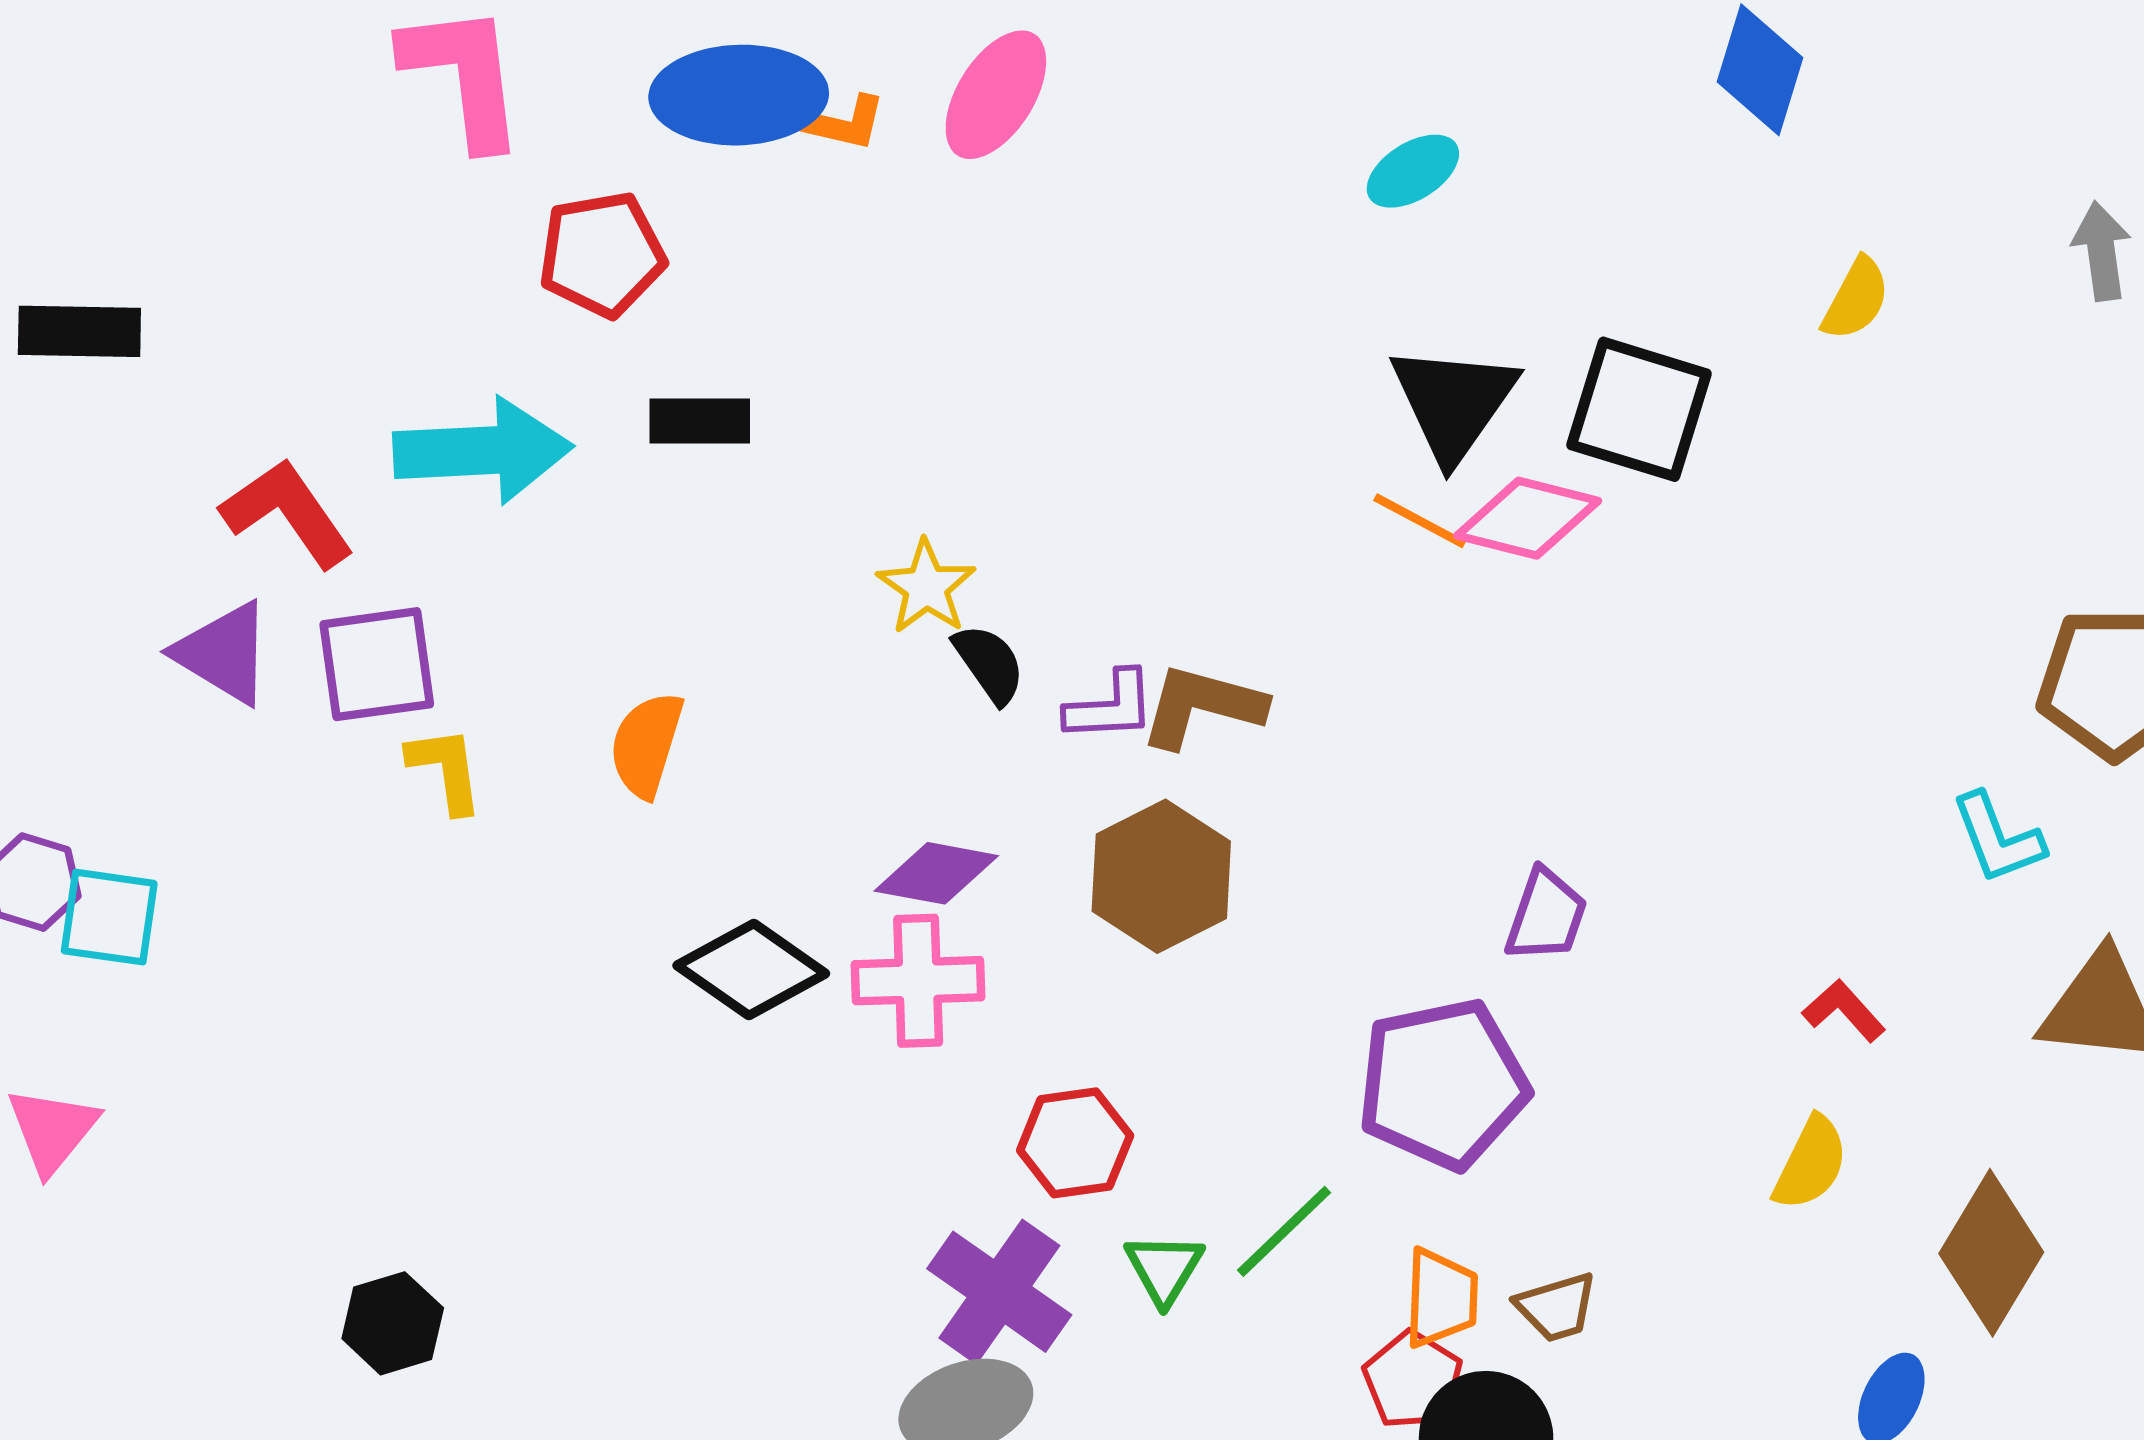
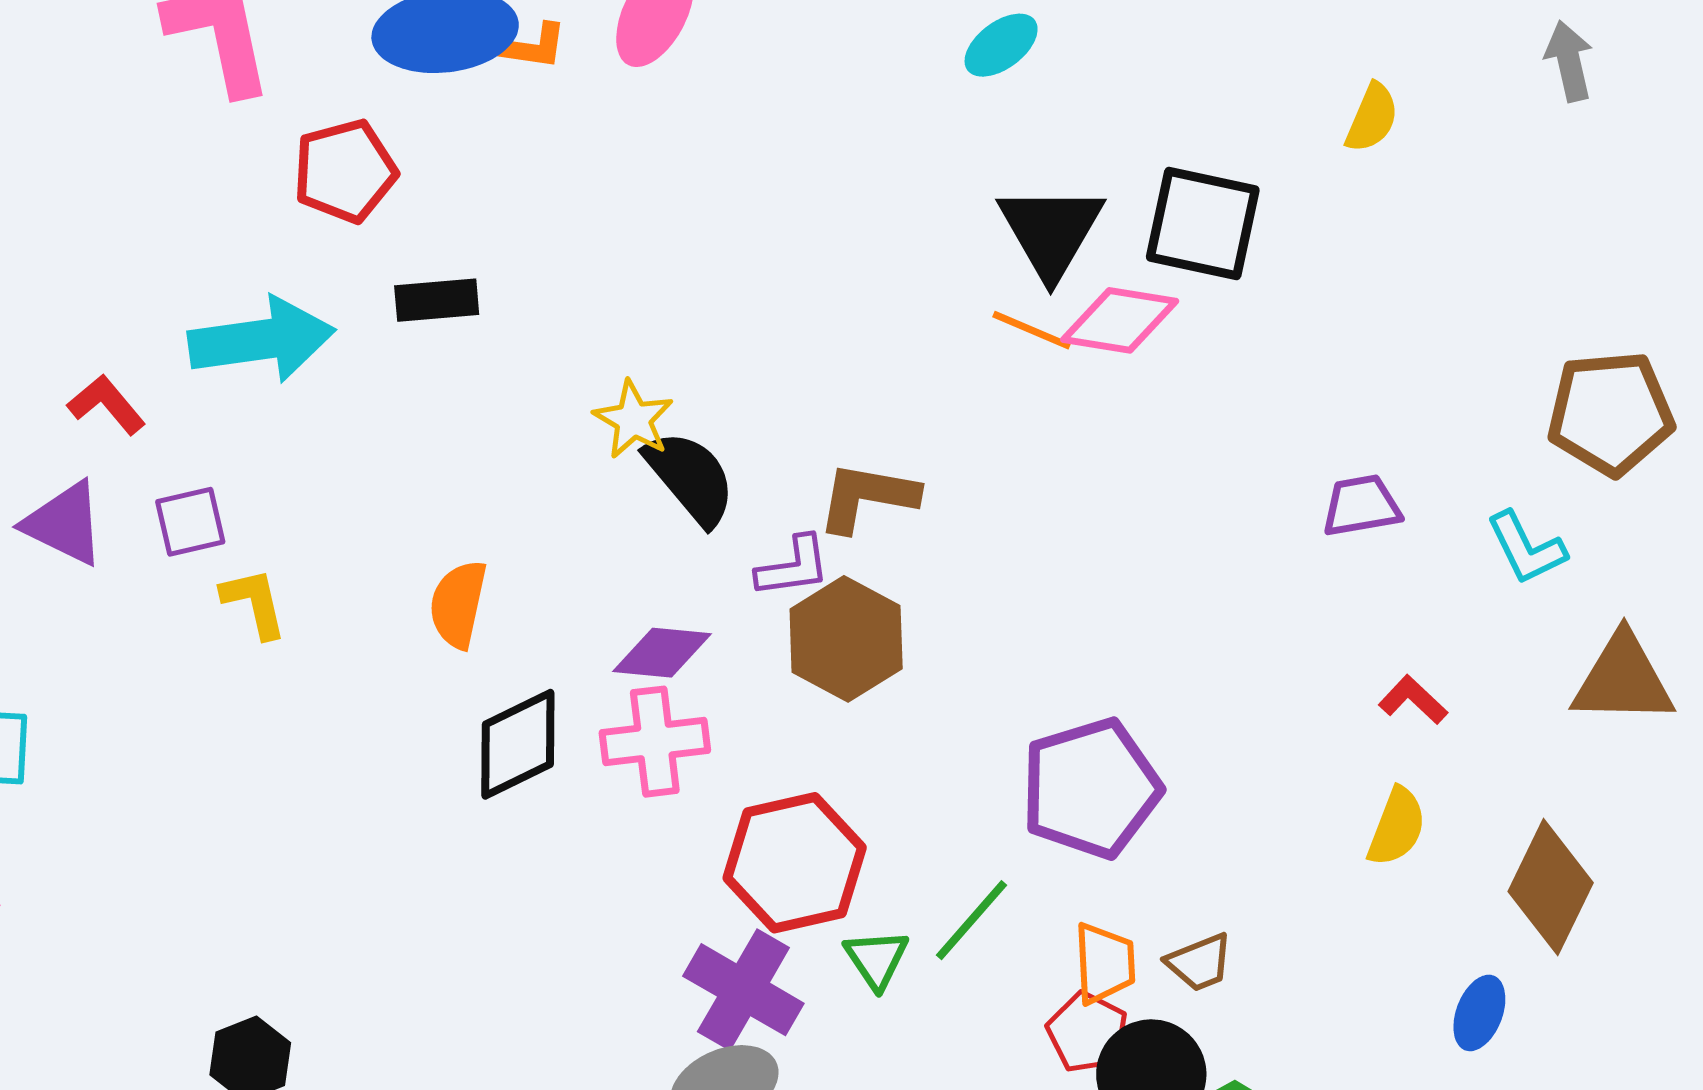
red L-shape: (287, 513) -> (106, 405), size x0.7
purple square: (377, 664) -> (190, 522), size x0.7
black semicircle: (989, 664) -> (690, 478), size x1.5
purple L-shape: (1110, 706) -> (793, 567), moved
orange semicircle: (646, 745) -> (458, 604), moved
purple trapezoid: (1546, 915) -> (1361, 506), moved, turned -114
black diamond: (751, 969) -> (518, 744), turned -56
red hexagon: (1075, 1143) -> (795, 863), size x1.5

